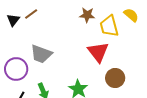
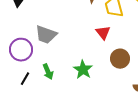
red triangle: (98, 52) -> (103, 33), size x0.7

